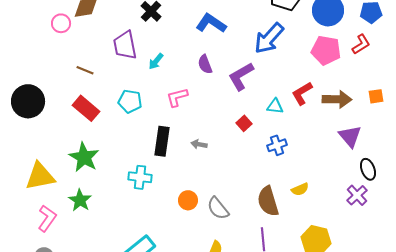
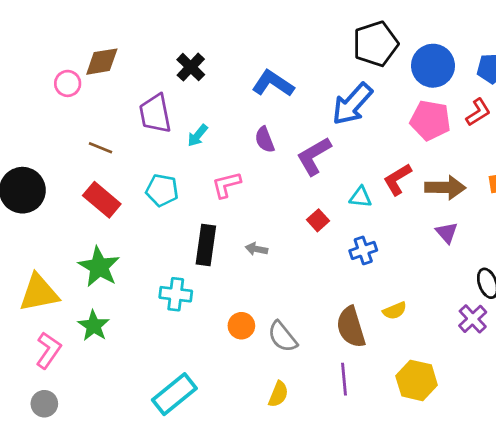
purple triangle: (350, 136) -> (447, 233), moved, size x0.7

